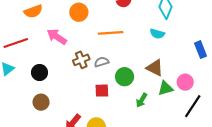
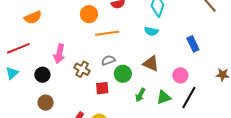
orange circle: (79, 12) -> (89, 14), moved
pink arrow: (57, 37) -> (59, 54), moved, turned -108
brown cross: (81, 60) -> (82, 69), moved, turned -35
gray semicircle: (102, 62) -> (108, 60), moved
green triangle: (165, 88) -> (164, 97), moved

